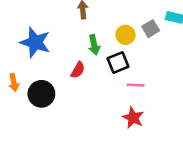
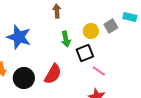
red semicircle: (78, 70) -> (53, 74), moved, size x1.5
pink line: (136, 85) -> (99, 71), turned 32

